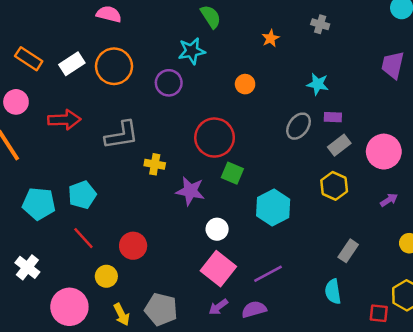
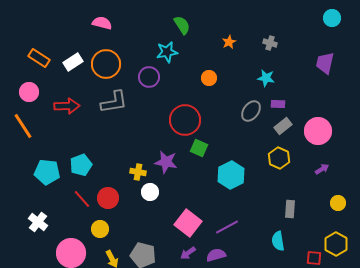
gray cross: (320, 24) -> (270, 43), moved
gray L-shape: (122, 135) -> (114, 102), moved
yellow cross: (155, 164) -> (138, 172), moved
white circle: (217, 229) -> (150, 192), moved
red circle: (133, 246) -> (108, 198), moved
gray rectangle: (348, 251) -> (290, 209), turned -30

